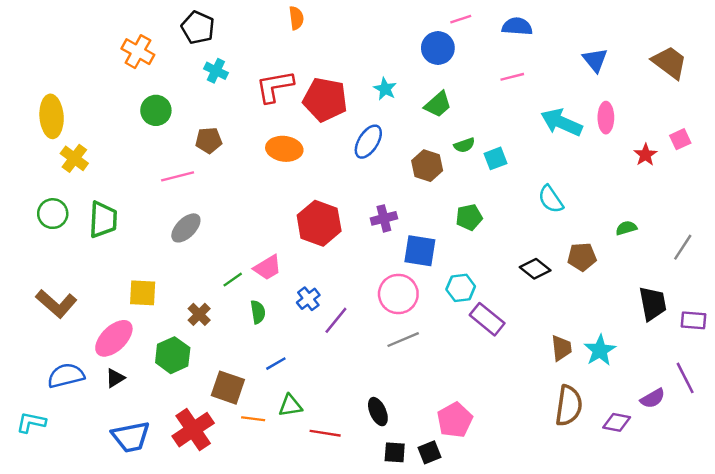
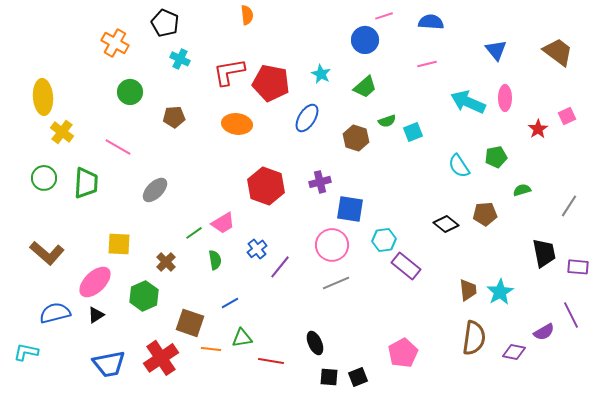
pink line: (178, 176) -> (118, 147), moved, turned 44
green pentagon: (469, 217) -> (496, 157), moved
pink pentagon: (455, 420) -> (403, 353), moved

